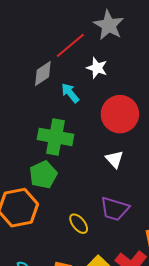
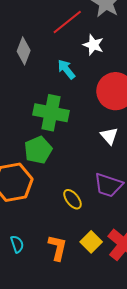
gray diamond: (43, 74) -> (24, 51), moved, turned -36

